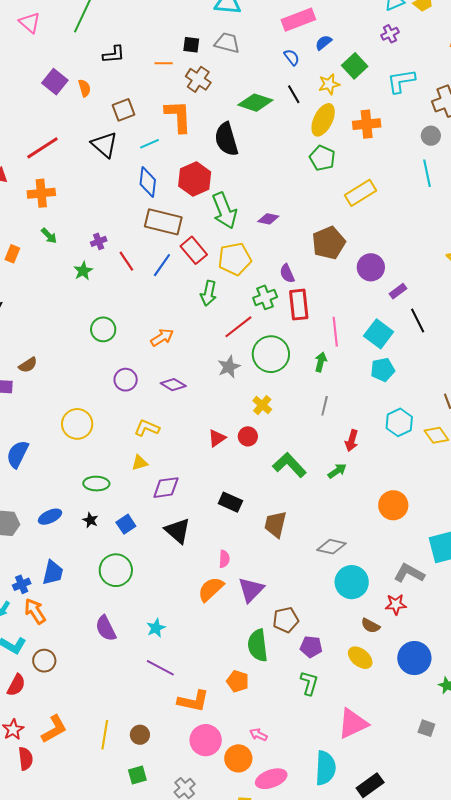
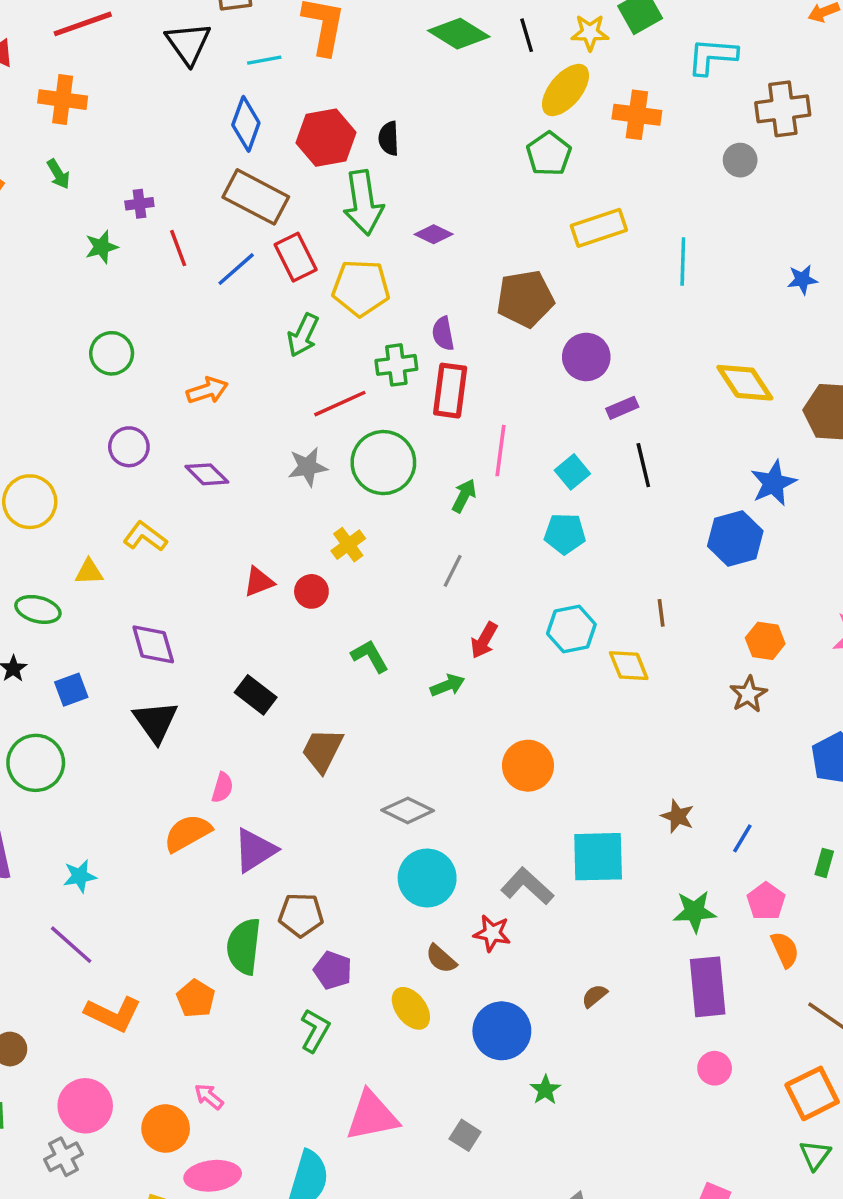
black semicircle: (226, 139) -> (389, 138), moved, size x0.6
cyan line: (427, 173) -> (683, 261), moved
cyan square: (379, 334) -> (572, 472), size x0.7
yellow triangle: (140, 463) -> (89, 572), moved
green L-shape: (289, 465) -> (370, 656), size x0.7
purple diamond: (166, 488) -> (153, 644), turned 68
gray square: (426, 728) -> (465, 1135), moved
pink circle: (206, 740) -> (85, 1106), moved

